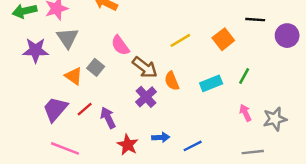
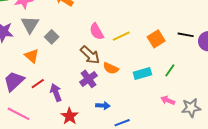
black line: (255, 20) -> (186, 35), moved
pink semicircle: (120, 45) -> (97, 32), moved
gray square: (96, 67) -> (52, 37), moved
orange semicircle: (172, 81) -> (111, 68), turned -49
pink arrow: (245, 113) -> (168, 100), turned -48
blue arrow: (161, 137) -> (103, 106), moved

